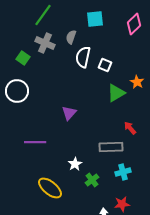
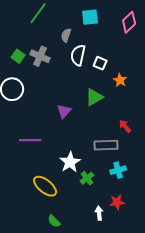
gray cross: (45, 43) -> (40, 56), moved
orange star: (137, 82) -> (120, 80), moved
green triangle: (116, 93) -> (94, 97), moved
white star: (75, 164) -> (70, 162), size x1.5

